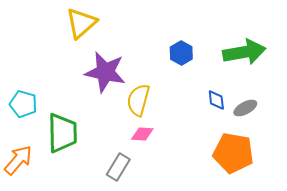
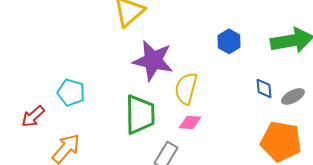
green trapezoid: (62, 133) -> (140, 114), moved

